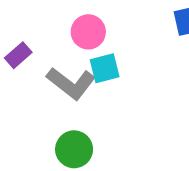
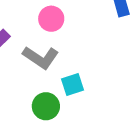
cyan square: (105, 68) -> (73, 84), moved

